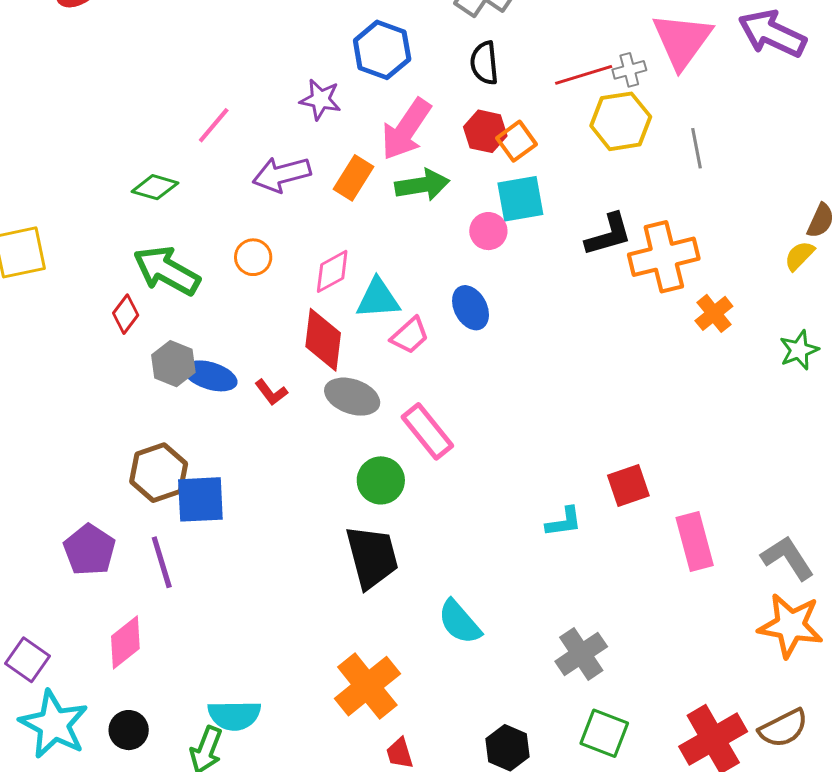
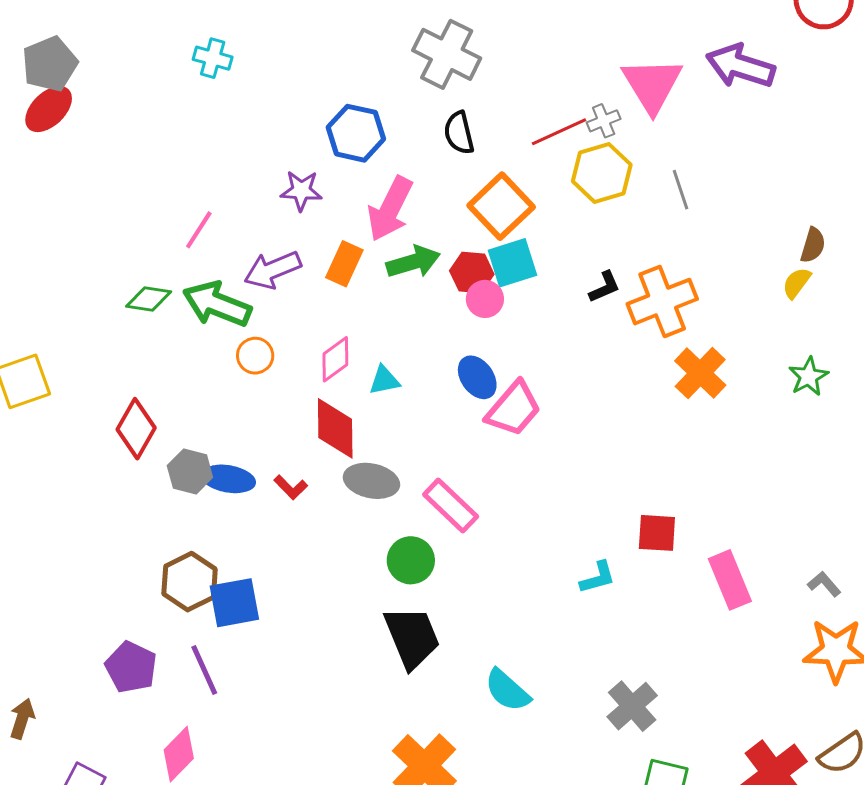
red hexagon: (485, 131) -> (472, 272), moved
orange square: (516, 141) -> (501, 206), size x1.6
black L-shape: (609, 235) -> (605, 287), size x0.7
green arrow: (167, 271) -> (217, 304), moved
cyan triangle: (378, 298) -> (384, 380), size x0.7
orange cross: (714, 313) -> (700, 373), moved, size x1.4
red diamond: (126, 314) -> (136, 429), size x1.5
pink trapezoid: (410, 335) -> (514, 409), moved, size x1.5
red square: (628, 485) -> (657, 533), turned 30
gray L-shape: (788, 558) -> (824, 584), size x0.6

